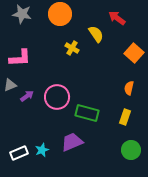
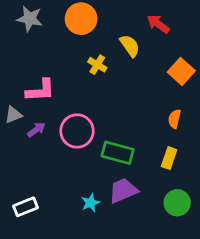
pink L-shape: (20, 58) -> (40, 90), moved
purple trapezoid: (72, 142) -> (123, 191), moved
cyan star: (42, 150) -> (91, 203), moved

